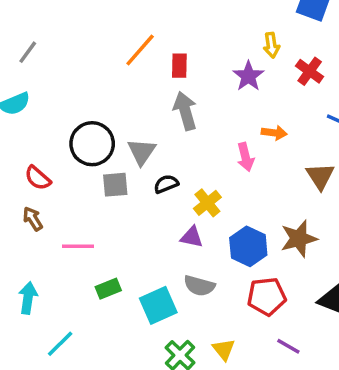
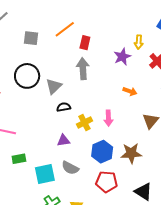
pink arrow: (245, 157) -> (108, 118), moved
gray square: (115, 185) -> (31, 38), moved
purple triangle: (192, 237) -> (63, 140), moved, turned -32

